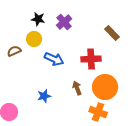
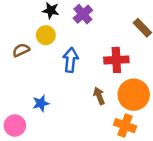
blue arrow: (54, 59) -> (71, 60), turned -108
blue star: (44, 96) -> (41, 103), moved

